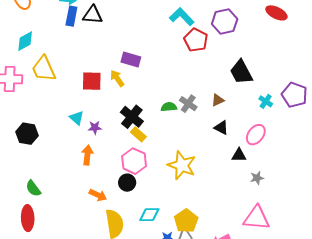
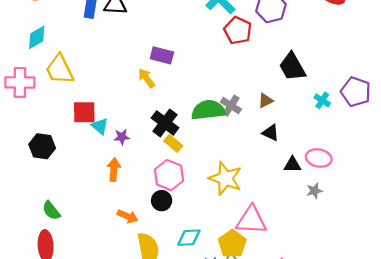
red square: (92, 81) -> (84, 112), moved
green semicircle: (169, 107) -> (208, 110), size x1.8
pink ellipse: (256, 135) -> (319, 158), moved, turned 65
pink triangle: (257, 218) -> (251, 220), moved

